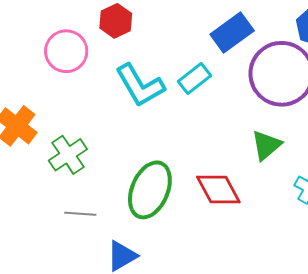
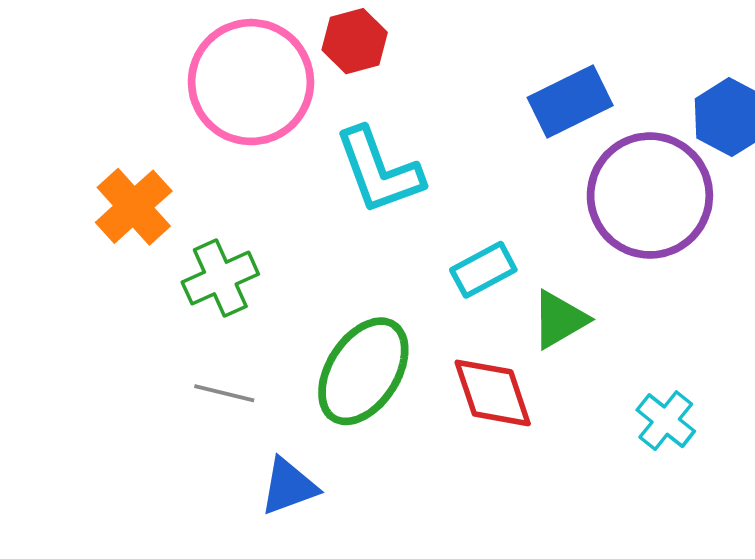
pink circle: (66, 51) -> (251, 82), size x1.5
cyan rectangle: (194, 79) -> (483, 270), moved
green triangle: (266, 145) -> (560, 320), moved

